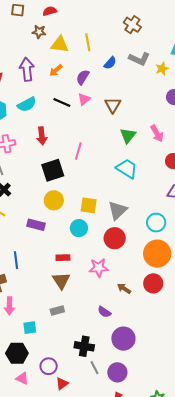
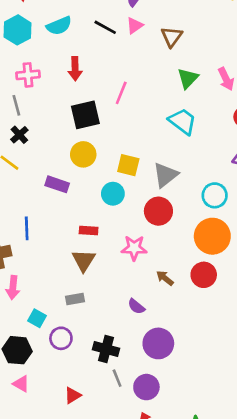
cyan square: (30, 328) -> (37, 318), turned 32
purple circle: (49, 366) -> (61, 338), moved

